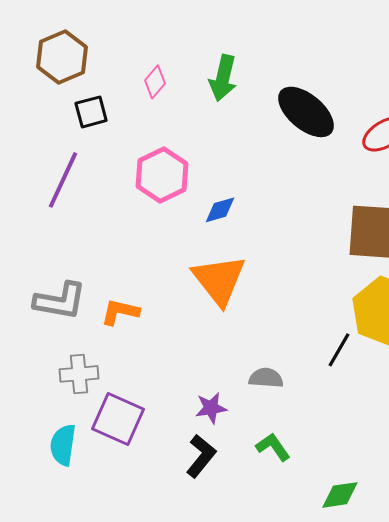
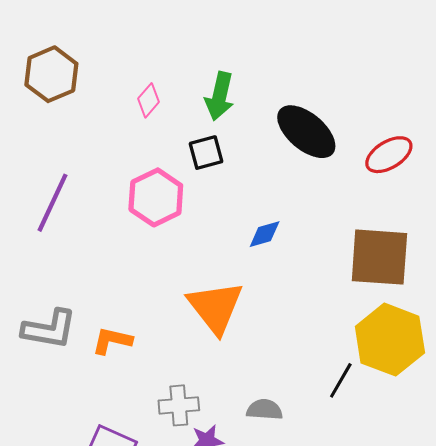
black square: (91, 112) -> (206, 153), moved
blue diamond: (220, 210) -> (265, 234), moved
gray cross: (79, 374) -> (179, 405), moved

